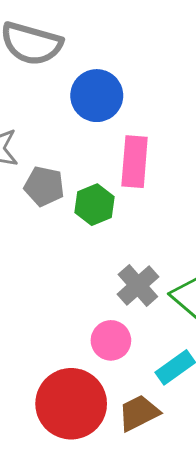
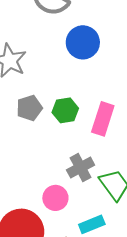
pink rectangle: (135, 162) -> (103, 119), moved
gray pentagon: (44, 186) -> (29, 108), moved, turned 30

